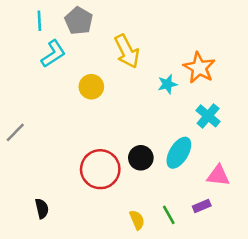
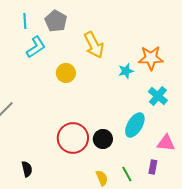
orange star: (199, 68) -> (151, 58), turned -30
black circle: (141, 158) -> (103, 139), moved
purple rectangle: (202, 206) -> (153, 167), turned -56

